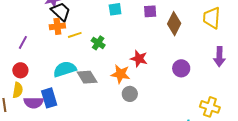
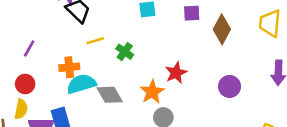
orange cross: (57, 26) -> (69, 67), moved
red star: (139, 59) -> (176, 73), turned 30
orange star: (120, 74) -> (152, 92), turned 30

